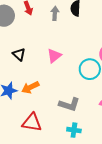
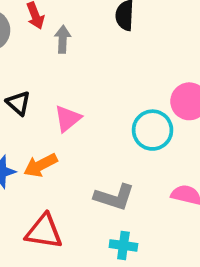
gray arrow: (55, 13) -> (63, 39), moved
pink triangle: (54, 56) -> (68, 119), moved

